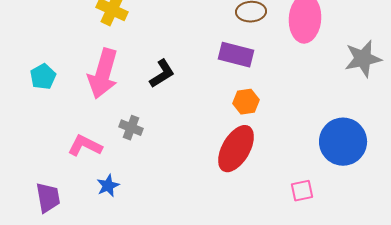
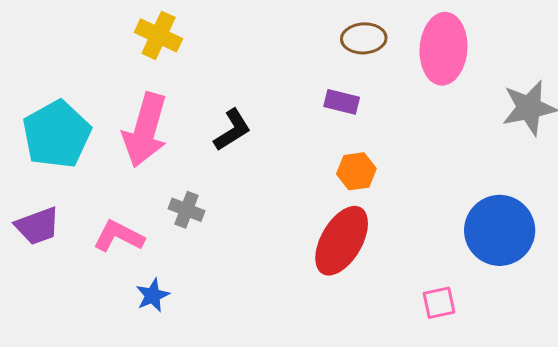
purple rectangle: (236, 55) -> (342, 102), size x0.7
cyan pentagon: (43, 77) -> (57, 134), size x1.8
purple trapezoid: (48, 198) -> (37, 226), moved, turned 80

